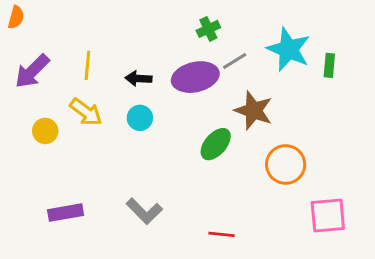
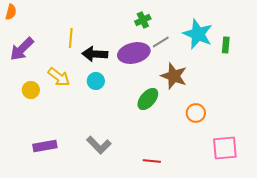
yellow line: (87, 65) -> (71, 38), moved
black arrow: (138, 78) -> (95, 54), size x1.4
orange circle: (286, 164) -> (196, 113), size x0.7

